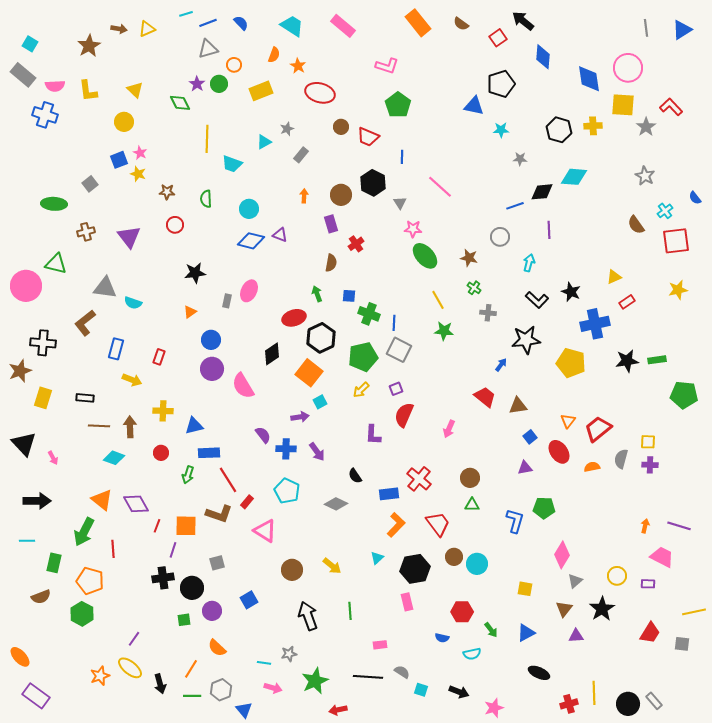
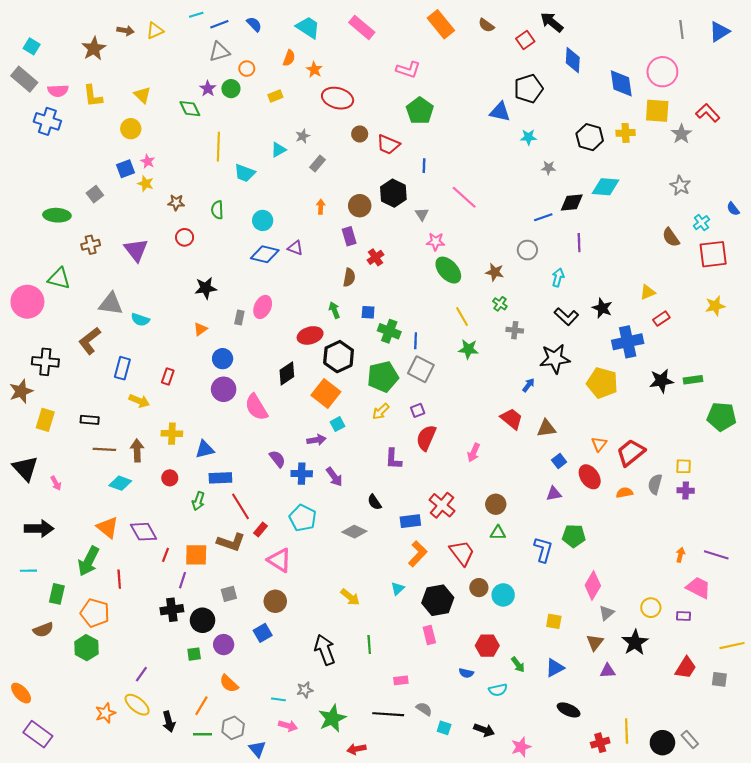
yellow rectangle: (261, 91) -> (275, 96), size x0.6
brown circle: (292, 570) -> (275, 601), moved

